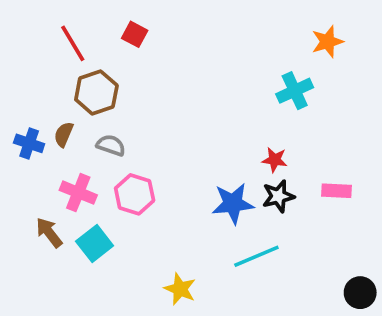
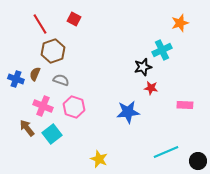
black star: (278, 196) -> (143, 67), moved
cyan line: (256, 256) -> (166, 152), moved

